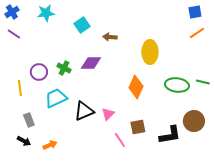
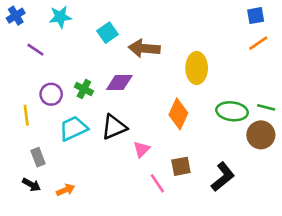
purple line: (14, 34) -> (35, 50), moved
brown arrow: (110, 37) -> (144, 48), size x1.6
black triangle: (84, 111) -> (114, 127), moved
brown circle: (194, 121) -> (261, 135), moved
black L-shape: (170, 135) -> (223, 177), turned -30

